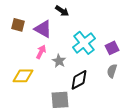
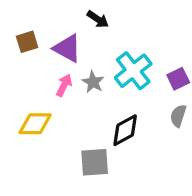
brown square: (18, 25) -> (27, 42), turned -32
gray star: (59, 61) -> (93, 82), moved

